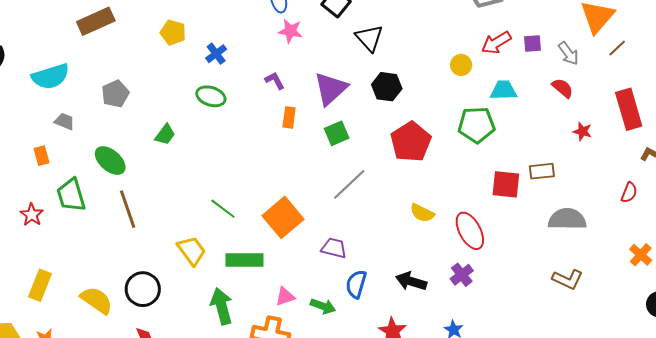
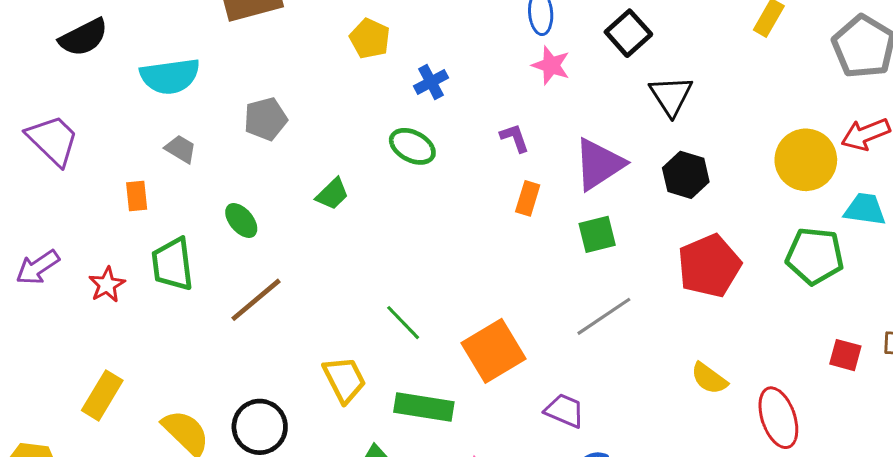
yellow circle: (461, 65) -> (806, 160), size x1.8
green ellipse: (110, 161) -> (241, 221), size x0.7
red square: (506, 184) -> (845, 355), size x0.7
brown line: (128, 209) -> (256, 300), turned 60

